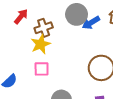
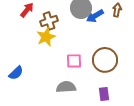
pink square: (42, 69) -> (74, 61), moved

